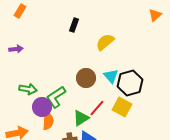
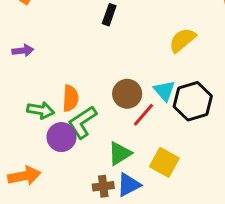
yellow semicircle: (105, 42) -> (182, 40), moved
yellow square: (122, 107) -> (164, 162), moved
red line: (97, 108) -> (144, 115), moved
orange semicircle: (48, 121) -> (70, 98), moved

